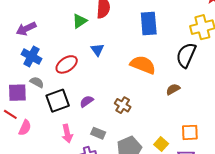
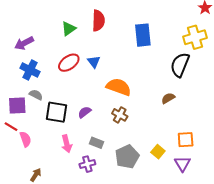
green triangle: (80, 21) -> (69, 29), moved
red ellipse: (67, 64) -> (69, 63), moved
orange semicircle: (143, 65) -> (119, 87), moved
black square: (58, 101) -> (57, 112), turned 30
pink semicircle: (25, 128) -> (25, 139), turned -42

